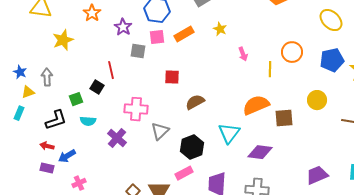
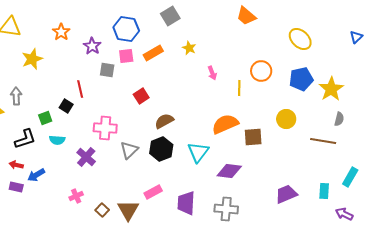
red square: (172, 77) -> (141, 96), turned -35
black hexagon: (192, 147) -> (161, 149), moved
pink cross: (79, 183) -> (76, 196), moved

